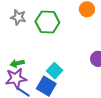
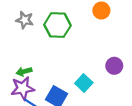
cyan square: (55, 71) -> (84, 83), moved

